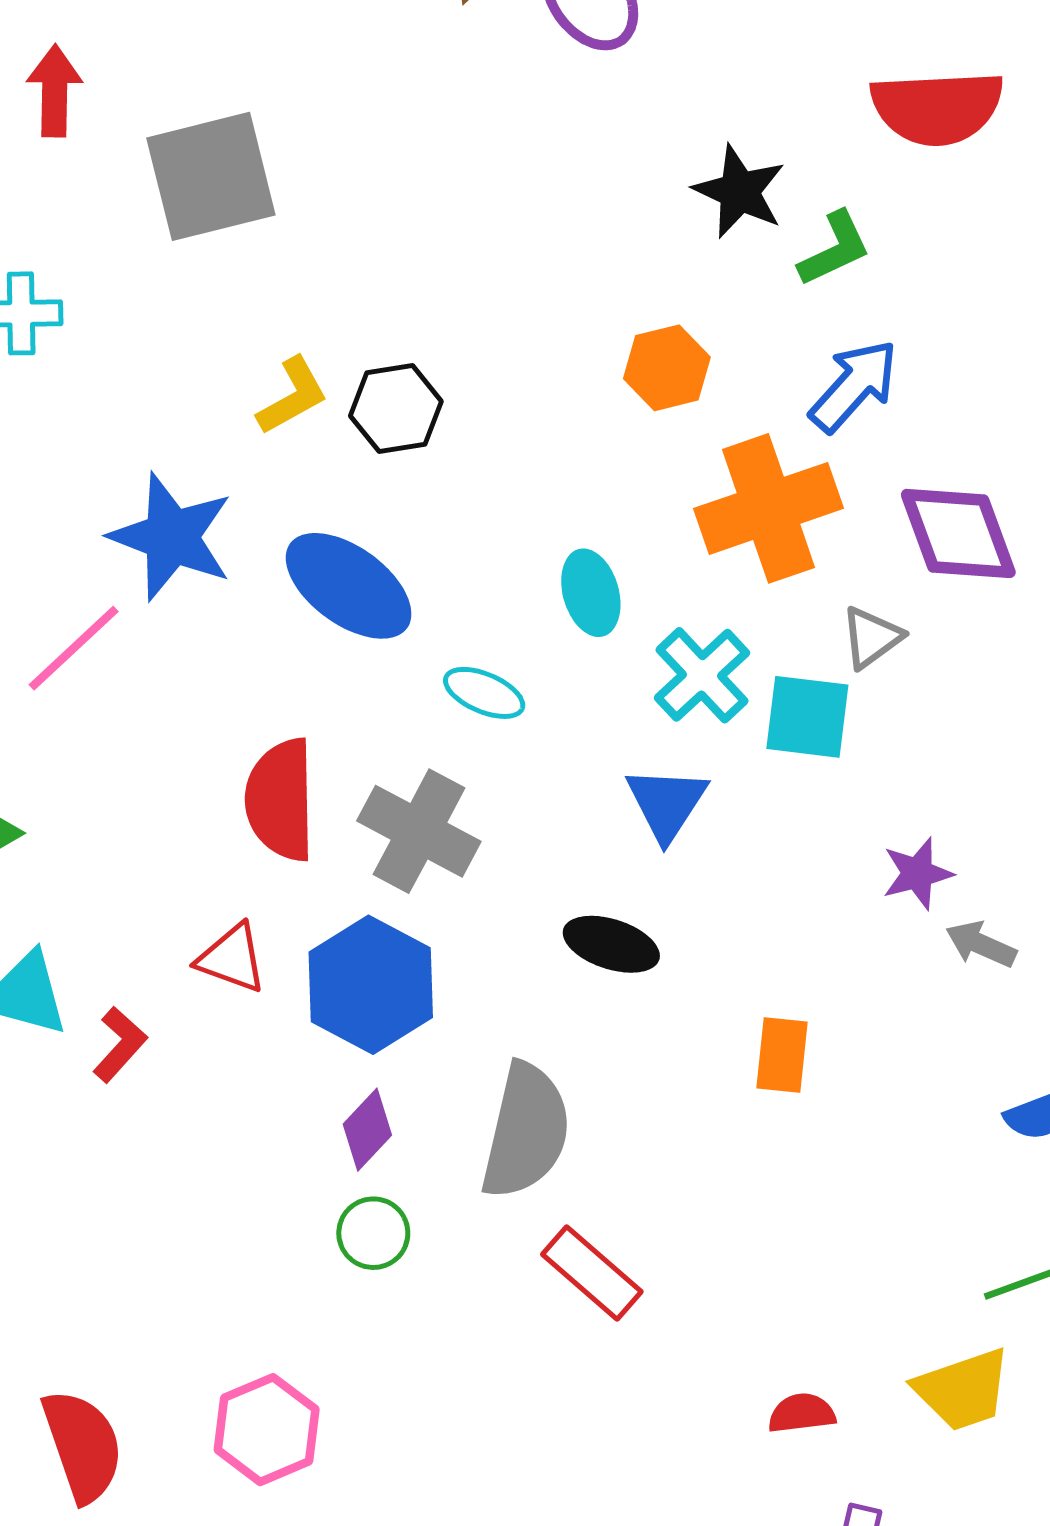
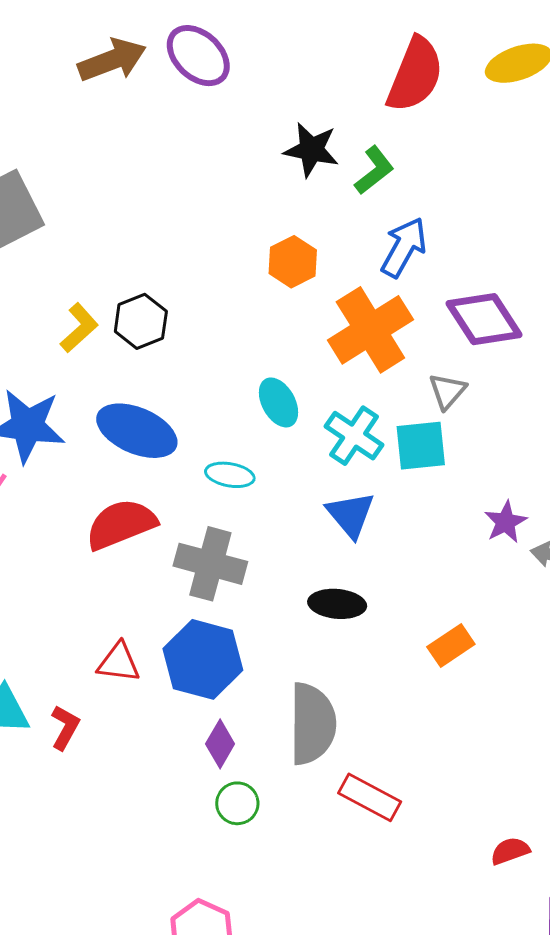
red semicircle: (937, 108) -> (415, 75), turned -52
red semicircle: (280, 800) -> (121, 524), moved, turned 82
orange rectangle: (782, 1055) -> (451, 646), turned 63

